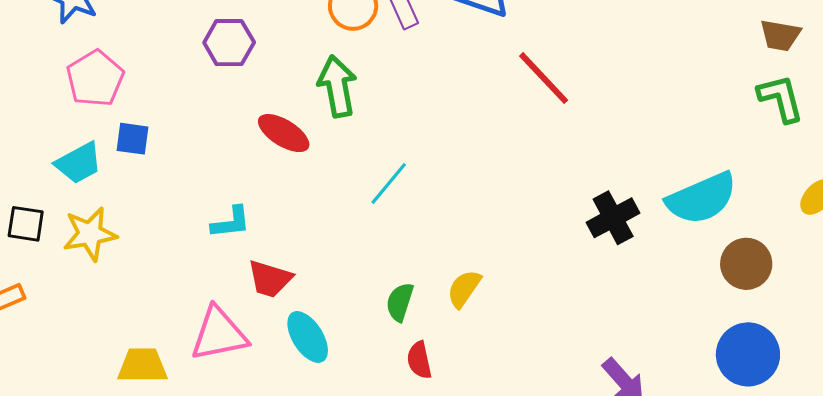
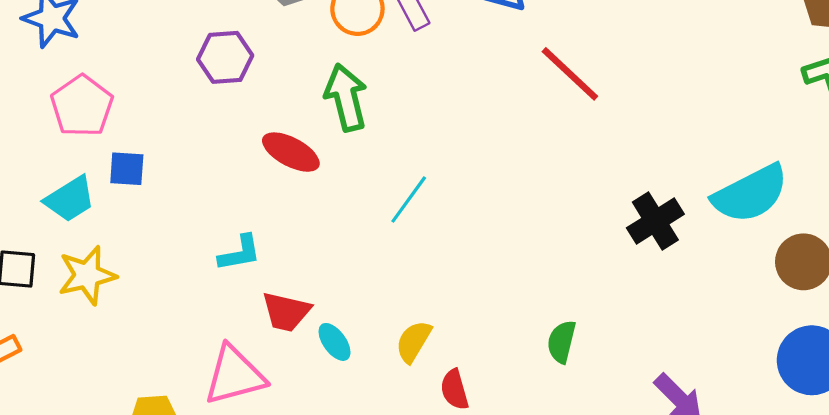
yellow semicircle: (464, 289) -> (414, 341), moved
green semicircle: (400, 302) -> (562, 342), moved
cyan ellipse: (308, 337) -> (335, 342), moved, size x0.7

